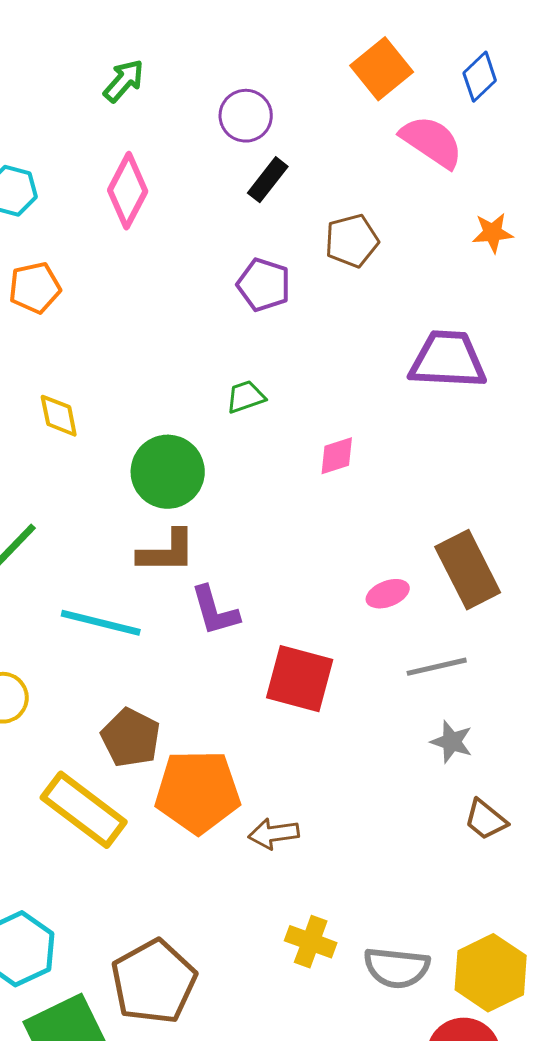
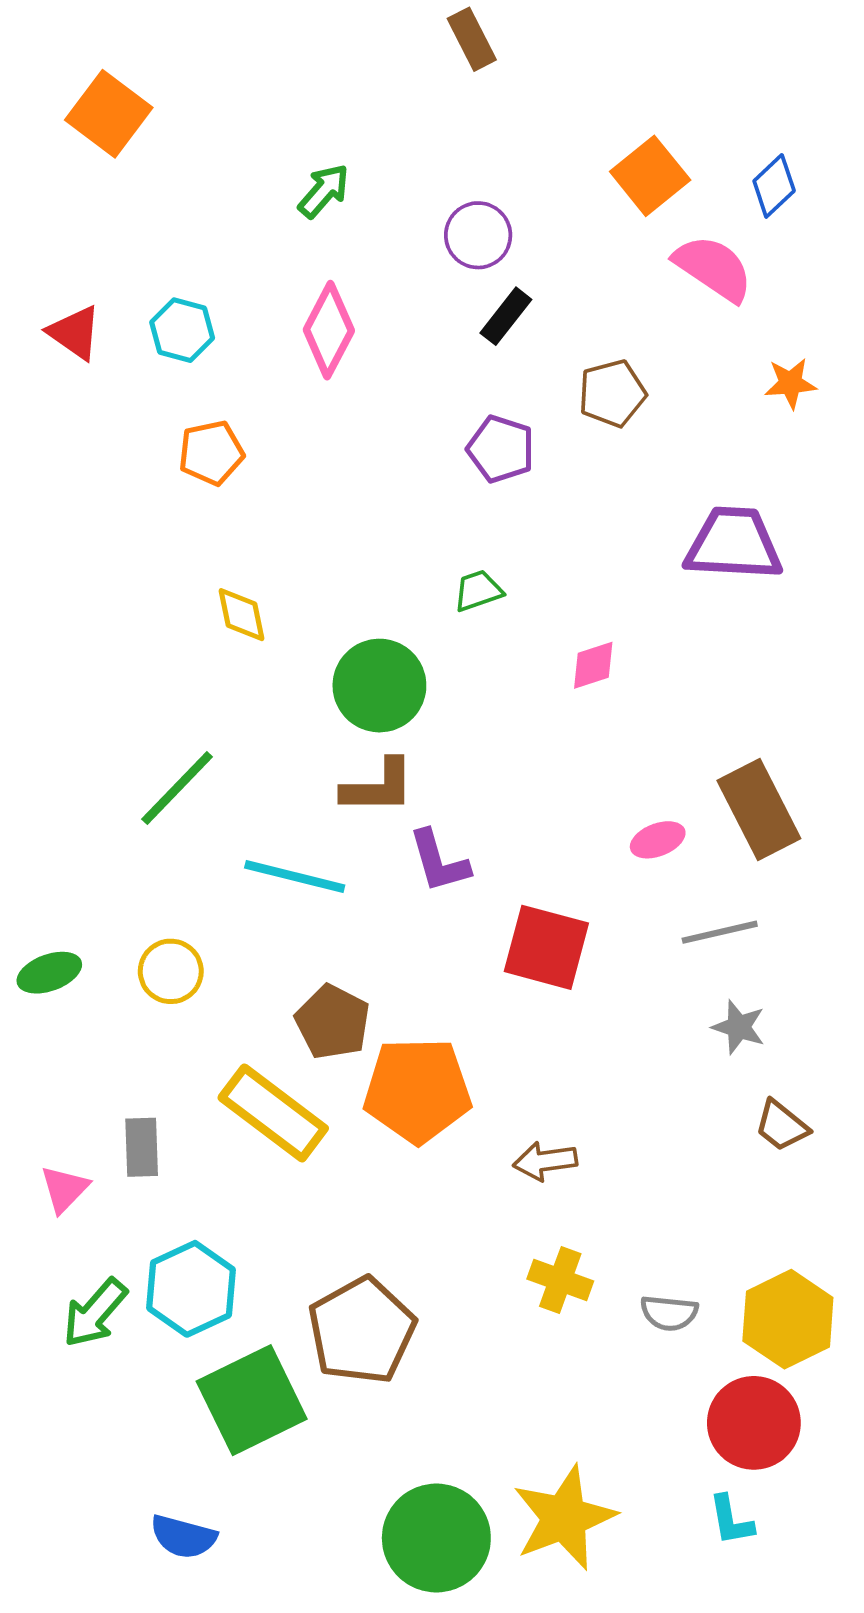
brown arrow: (274, 834) -> (545, 1161), moved
gray semicircle: (397, 968) -> (669, 1313), size x0.7

